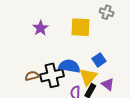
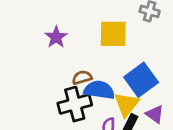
blue square: (99, 60) -> (141, 80), size x1.6
brown semicircle: (32, 76) -> (82, 77), moved

